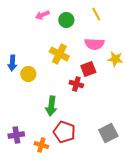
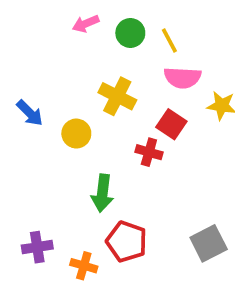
yellow line: (96, 14) -> (169, 40), moved
blue arrow: (12, 63) -> (30, 113), turned -49
red square: (88, 69) -> (171, 124), turned -35
yellow circle: (28, 74) -> (76, 134), moved

